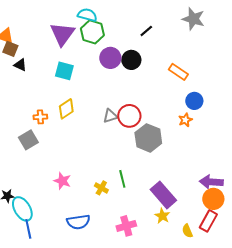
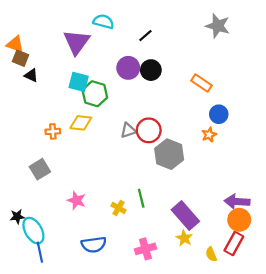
black line: (146, 31) -> (145, 36), moved
green hexagon: (92, 32) -> (95, 94), moved
yellow diamond: (66, 109) -> (81, 123), turned 40
gray square: (28, 140) -> (40, 169), moved

